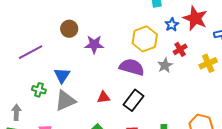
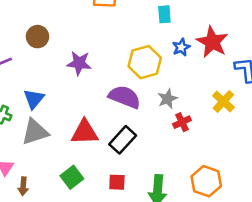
brown circle: (69, 29) -> (38, 37), moved
red cross: (180, 49) -> (182, 122), moved
yellow cross: (208, 63) -> (223, 101), turned -30
red triangle: (104, 97) -> (85, 132), size x1.6

